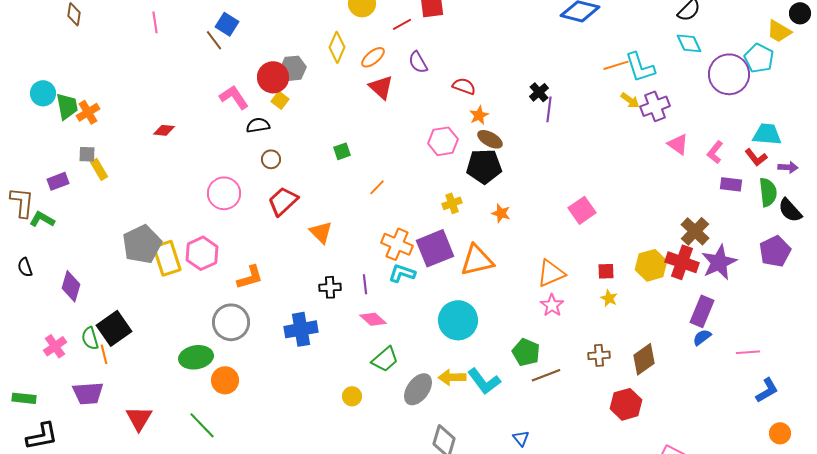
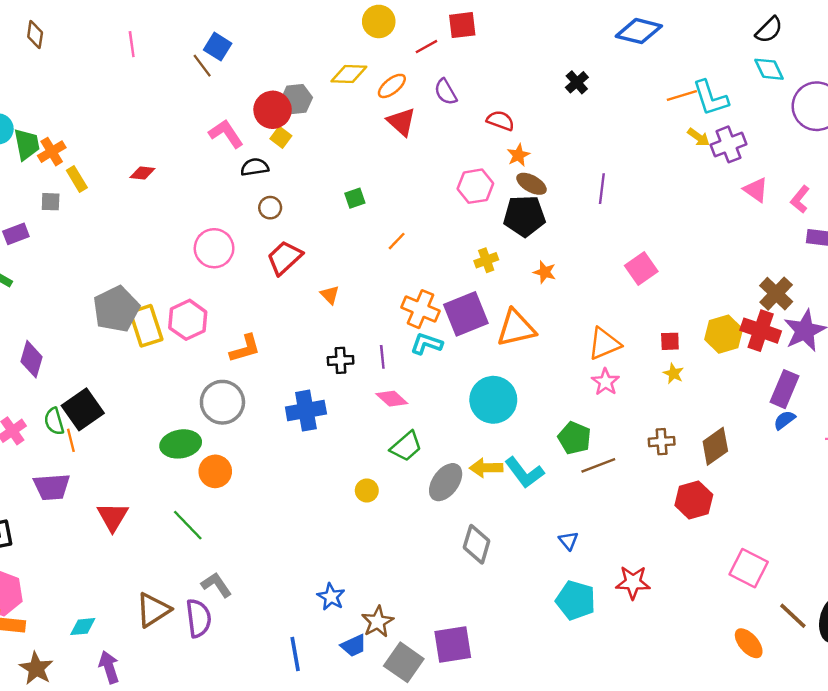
yellow diamond: (337, 47) -> (349, 74), turned 68
black cross: (539, 92) -> (577, 82), moved
purple line: (549, 109) -> (602, 189), moved
yellow rectangle: (99, 169) -> (77, 179), moved
orange triangle: (321, 232) -> (330, 295), size x0.7

